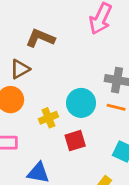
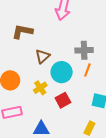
brown triangle: (20, 69) -> (42, 56), moved
orange line: (116, 107) -> (87, 70), turned -72

